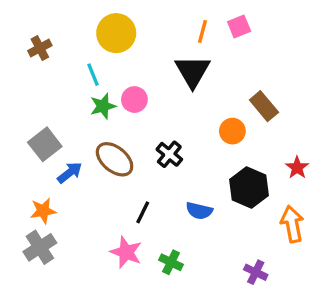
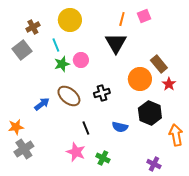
brown cross: (40, 48) -> (33, 27), moved
orange circle: (232, 131) -> (140, 79), size x1.5
gray square: (45, 144) -> (22, 50), moved
black cross: (169, 154) -> (102, 93), turned 35
red star: (297, 168) -> (169, 84), moved
orange star: (43, 211) -> (16, 127), moved
black line: (143, 212) -> (86, 128), turned -48

